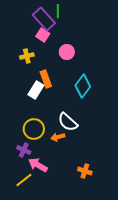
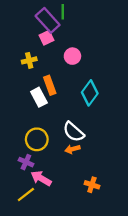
pink square: (43, 35) -> (46, 38), turned 32
white rectangle: (36, 90) -> (39, 97), turned -60
orange arrow: (58, 137) -> (72, 149), moved

